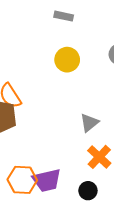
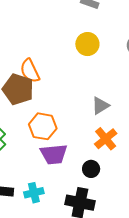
orange hexagon: (22, 180) -> (43, 126), moved

